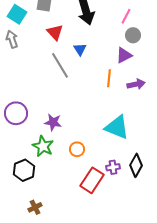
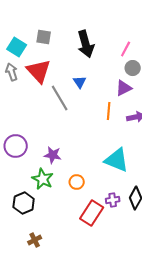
red triangle: (55, 32) -> (39, 71), moved, size x1.5

